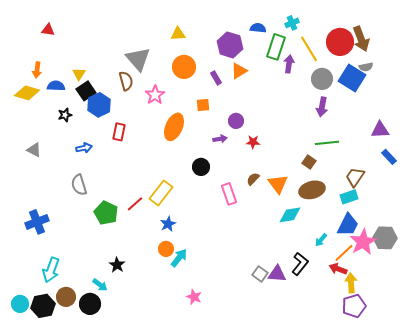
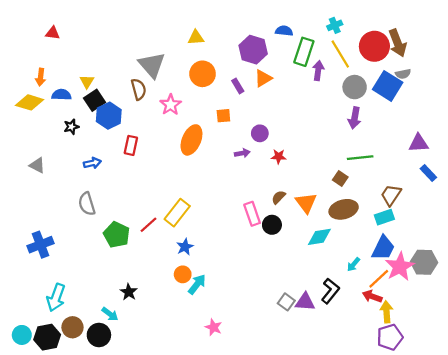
cyan cross: (292, 23) -> (335, 25), moved
black circle: (201, 167) -> (272, 225), moved

